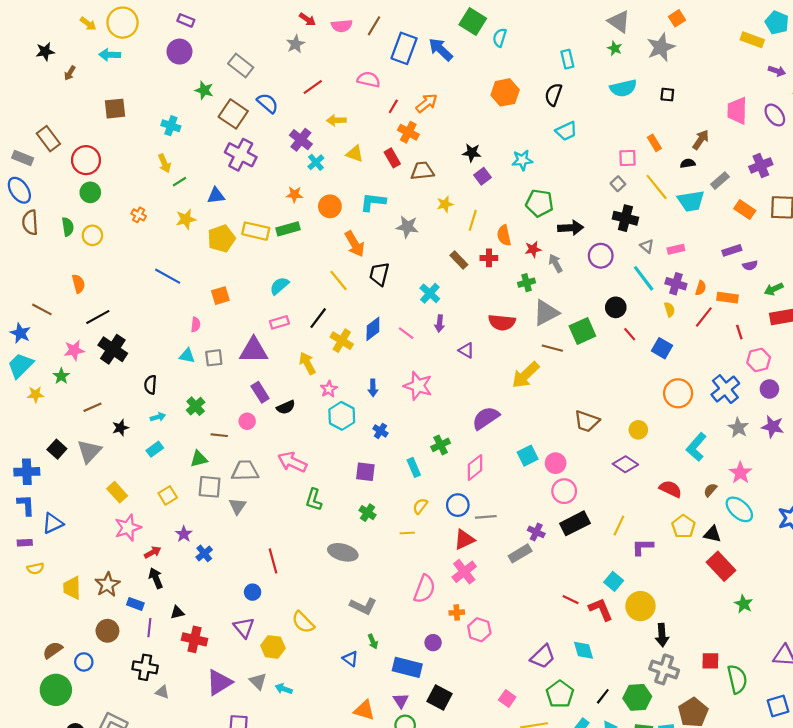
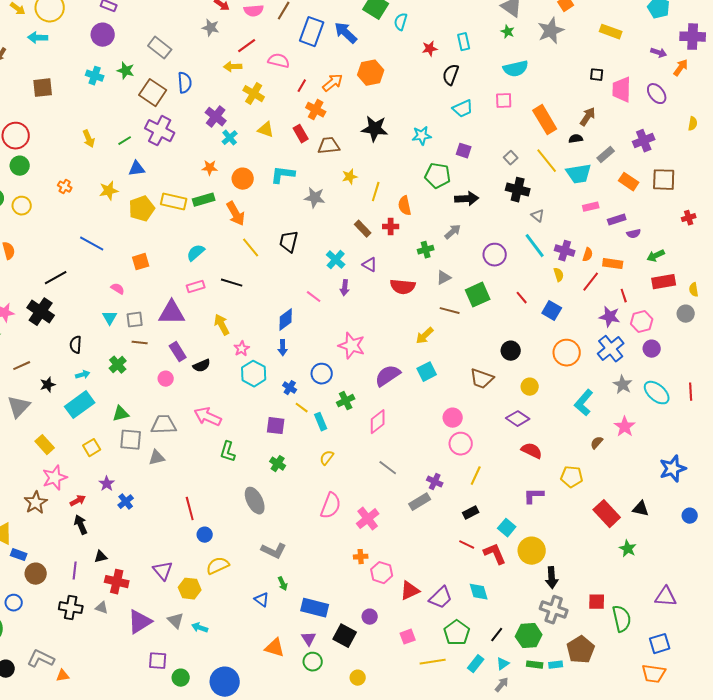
yellow rectangle: (752, 40) -> (611, 32), moved
gray star: (296, 44) -> (211, 28), turned -30
red line: (313, 87) -> (247, 46), moved
orange hexagon: (505, 92) -> (371, 73), moved
black square: (667, 95) -> (597, 75), moved
blue semicircle: (268, 103) -> (185, 83), turned 45
yellow arrow: (336, 120) -> (233, 67), moved
cyan cross: (171, 126) -> (95, 76), moved
orange rectangle: (654, 143) -> (545, 120), size x1.8
black star: (472, 153) -> (375, 129), size x1.5
pink square: (628, 158) -> (504, 101), moved
purple square: (483, 176) -> (464, 151), moved, turned -35
green line: (179, 182) -> (125, 141), moved
orange arrow: (355, 244) -> (236, 214), moved
red star: (533, 249) -> (430, 49), moved
pink rectangle: (676, 249) -> (591, 207), moved
purple circle: (601, 256) -> (495, 255), moved
gray arrow: (556, 263) -> (453, 232), turned 78
black circle: (616, 307) -> (511, 351), moved
gray triangle: (546, 313) -> (444, 278), size x0.6
black line: (98, 317) -> (56, 278), moved
black line: (318, 318) -> (232, 283), turned 70
pink semicircle: (196, 325) -> (118, 289), turned -64
blue diamond: (373, 329) -> (286, 320), moved
yellow cross: (342, 341) -> (254, 94), moved
purple triangle: (466, 350) -> (370, 265), moved
cyan triangle: (187, 356) -> (110, 318), turned 49
yellow arrow: (525, 375) -> (425, 336), size x0.7
pink star: (418, 386) -> (352, 346), moved
purple star: (773, 427) -> (610, 317), moved
brown line: (219, 435) -> (140, 343), moved
cyan rectangle: (155, 449) -> (80, 405), size x1.8
cyan square: (528, 456) -> (427, 372), moved
red semicircle: (671, 489) -> (532, 451), moved
blue circle: (458, 505) -> (322, 374), moved
gray triangle: (237, 506) -> (157, 458), turned 42
cyan ellipse: (739, 509) -> (657, 393), moved
gray line: (486, 517) -> (388, 468), turned 42
black rectangle: (575, 523) -> (471, 513), moved, size x0.6
yellow line: (619, 525) -> (476, 476), moved
yellow pentagon: (683, 527) -> (572, 477), turned -30
yellow line: (407, 533) -> (302, 408), moved, turned 40
black triangle: (712, 534) -> (641, 509), moved
red triangle: (464, 539) -> (410, 591), moved
gray ellipse: (343, 552) -> (255, 501), turned 48
brown star: (107, 585) -> (36, 503), moved
pink semicircle: (424, 589) -> (331, 506), moved
blue circle: (253, 592) -> (205, 535), moved
blue rectangle: (135, 604) -> (19, 555), moved
yellow semicircle: (303, 622) -> (218, 566), turned 110
purple circle: (433, 643) -> (370, 617), moved
gray triangle: (162, 692) -> (102, 608), moved
pink square: (507, 698) -> (408, 637), turned 35

